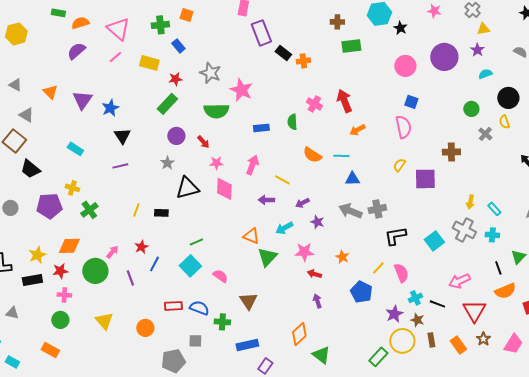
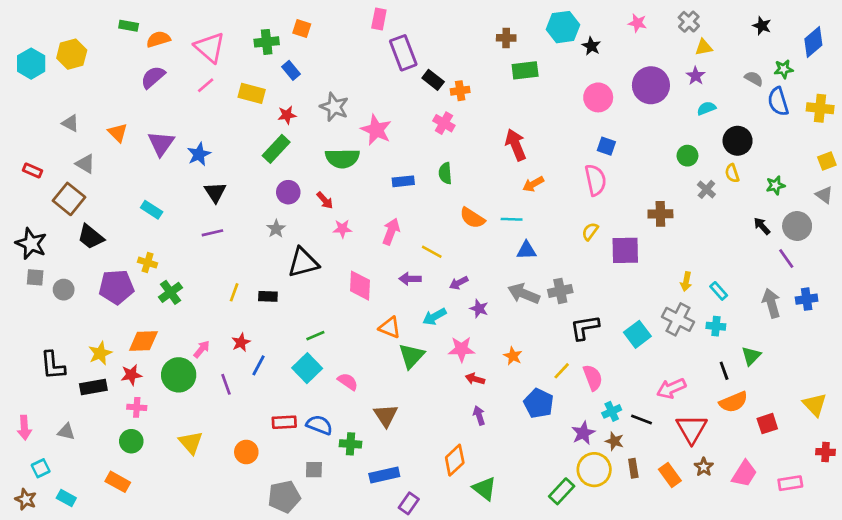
pink cross: (314, 104) -> (444, 123), moved
pink diamond: (224, 189) -> (360, 286), moved

